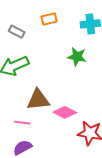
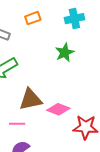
green star: (77, 57) -> (65, 53), turned -30

